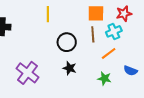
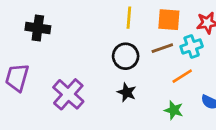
yellow line: (48, 14) -> (129, 18), moved
brown line: (93, 34) -> (162, 48), turned 70

